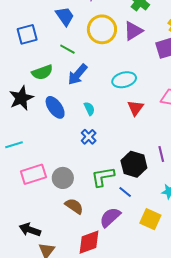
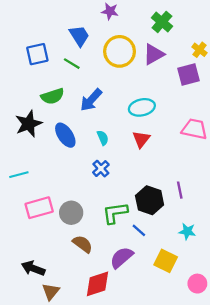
green line: (67, 49) -> (72, 64), moved
red triangle: (135, 108) -> (141, 139), moved

